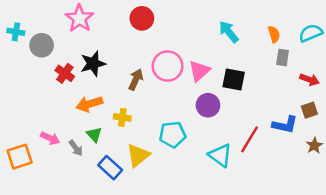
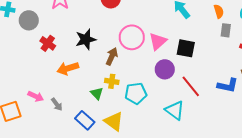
black star: (93, 64) -> (86, 39), moved
brown arrow: (136, 79) -> (112, 56), moved
yellow cross: (122, 117) -> (112, 81), moved
green triangle: (94, 135) -> (97, 93), moved
red line: (250, 139) -> (191, 86), moved, turned -70
yellow triangle: (138, 155) -> (114, 121), moved, turned -45

